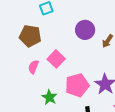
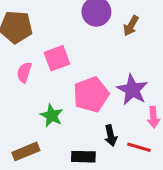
pink square: (56, 59) -> (57, 58), turned 30

